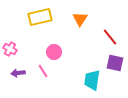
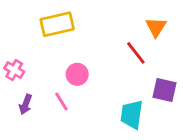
orange triangle: (80, 19) -> (156, 27), moved
red line: (110, 37) -> (136, 53), moved
purple arrow: (18, 73) -> (26, 104), turned -64

